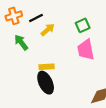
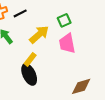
yellow arrow: (48, 30) -> (39, 34), moved, size x1.5
yellow rectangle: (47, 67) -> (30, 59), turned -48

